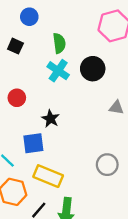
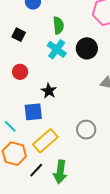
black square: (15, 46) -> (19, 35), moved
gray circle: (107, 165) -> (86, 130), moved
yellow rectangle: (48, 176) -> (45, 141), turned -65

